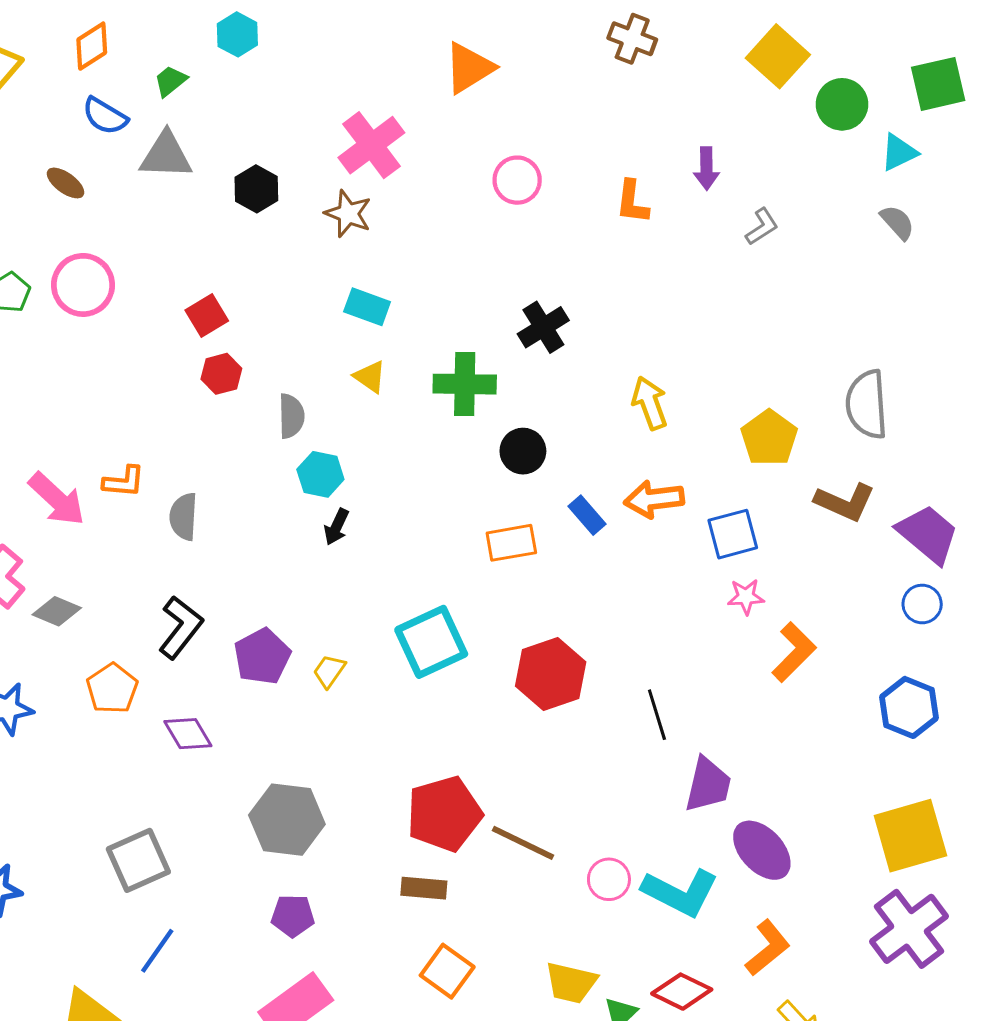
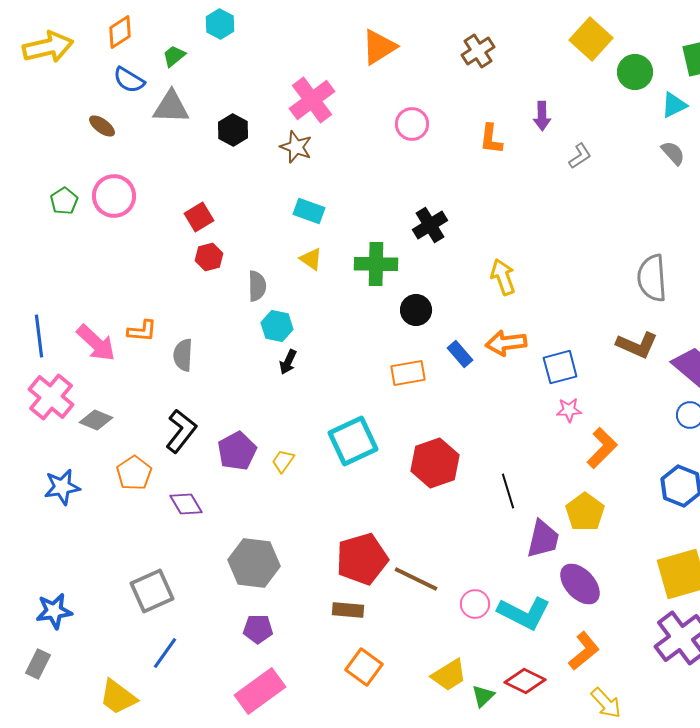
brown cross: (632, 39) -> (478, 51), moved, turned 36
yellow pentagon: (769, 438) -> (585, 512), moved
yellow trapezoid: (571, 983) -> (449, 675), turned -45

